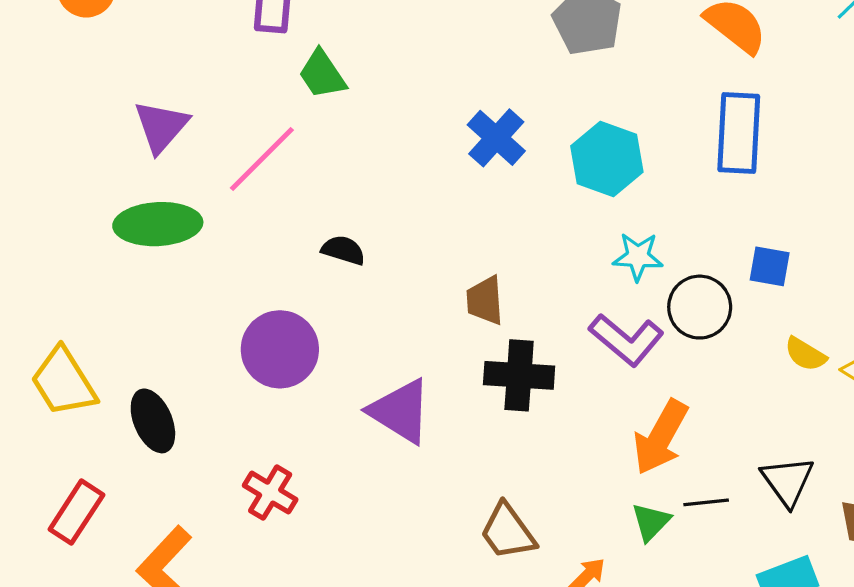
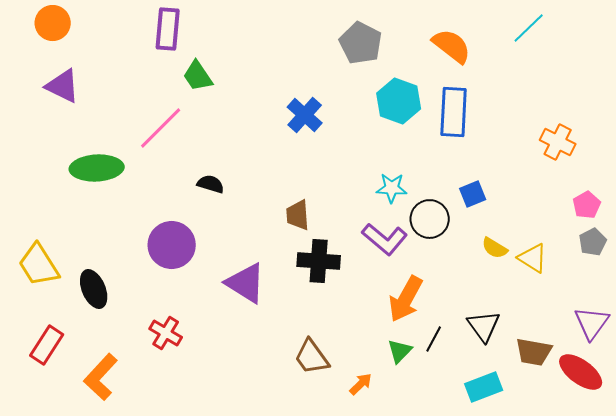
purple triangle: (161, 126) -> (63, 86), moved, turned -45
cyan hexagon: (607, 159) -> (399, 101), moved
blue square: (770, 266) -> (473, 194), turned -32
black line: (706, 502) -> (434, 339), turned -56

